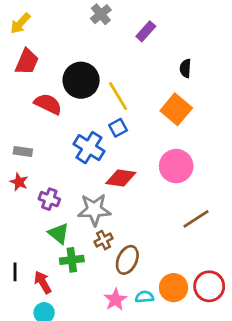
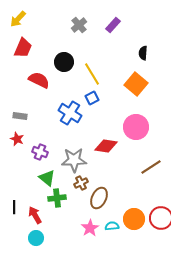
gray cross: (101, 14) -> (79, 25), moved
black circle: (81, 80) -> (64, 62), size x0.7
red diamond: (121, 178) -> (106, 146), moved

